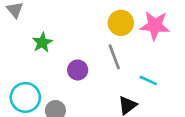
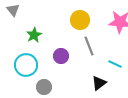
yellow circle: (121, 23) -> (80, 20), moved
cyan circle: (25, 97) -> (26, 65), moved

